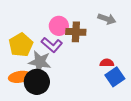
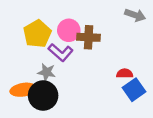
gray arrow: (107, 19) -> (135, 15), moved
yellow pentagon: (21, 45) -> (37, 34), moved
gray star: (40, 62) -> (47, 72), size x0.7

